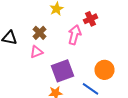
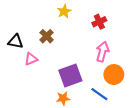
pink arrow: (74, 35) -> (102, 52), moved
pink triangle: (36, 52) -> (31, 59), moved

